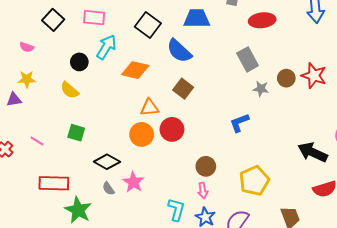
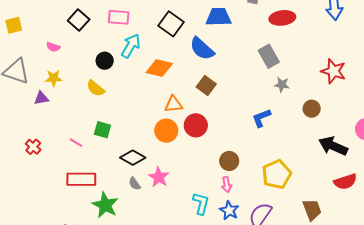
brown circle: (286, 78) -> (312, 109), moved
pink line: (37, 141) -> (76, 143), moved

